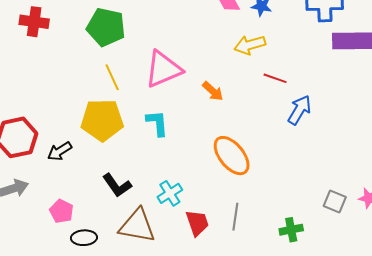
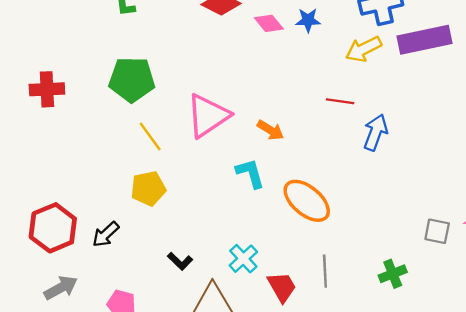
yellow arrow: (250, 45) -> (364, 49), moved
yellow pentagon: (102, 120) -> (148, 188), size x0.7
cyan L-shape: (157, 123) -> (250, 173), moved
black L-shape: (117, 185) -> (180, 261), size x0.7

